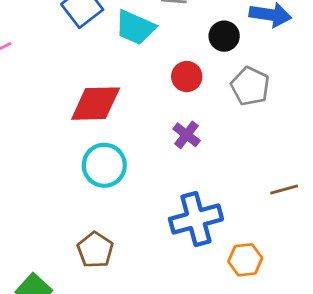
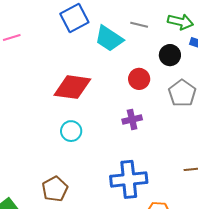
purple cross: (187, 135) -> (132, 119), turned 30
cyan circle: (104, 165) -> (71, 131), size x0.7

